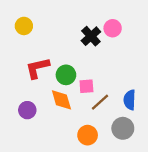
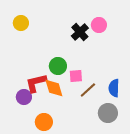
red L-shape: (38, 68) -> (36, 83), moved
orange circle: (88, 135) -> (44, 122), moved

